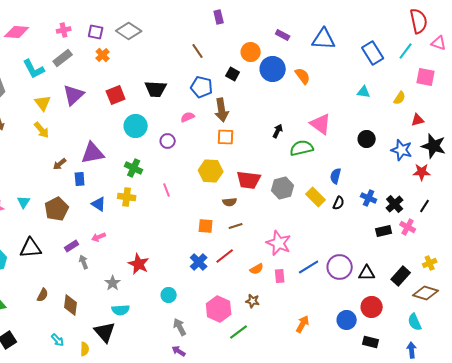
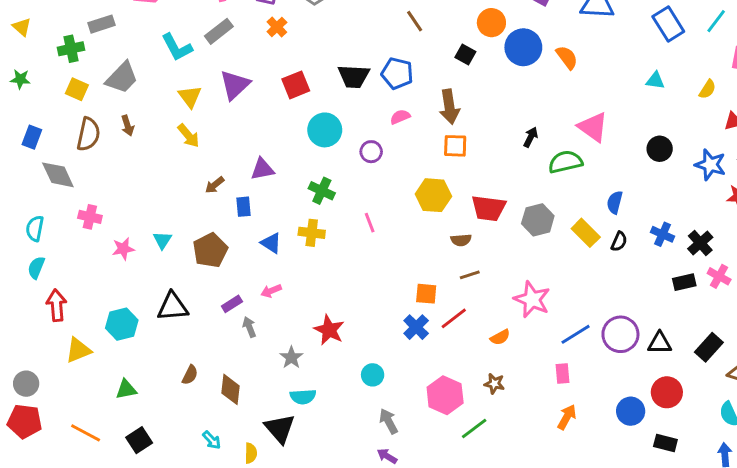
blue pentagon: (202, 87) -> (397, 73), moved
purple triangle: (93, 153) -> (262, 169), size x0.7
orange square: (206, 226) -> (426, 294), moved
pink rectangle: (280, 276) -> (562, 373), moved

